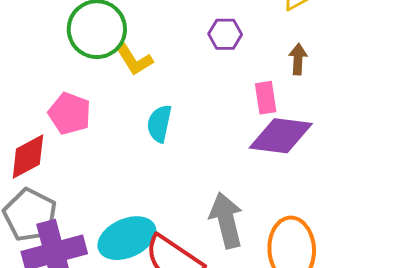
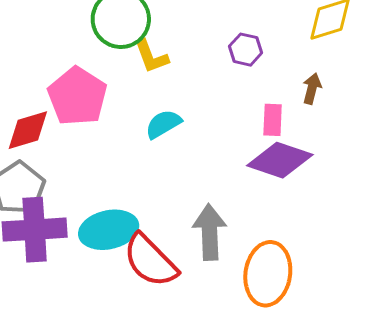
pink pentagon: (70, 113) -> (77, 96), size x1.4
cyan semicircle: (159, 124) -> (163, 124), turned 36

